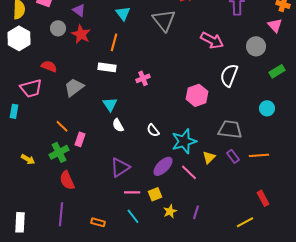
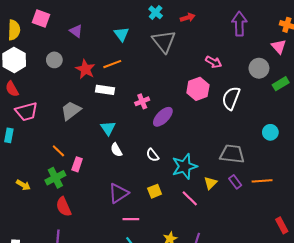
gray circle: (58, 28) -> (54, 60), moved
red star: (81, 34) -> (85, 69), moved
pink arrow: (212, 40) -> (213, 62), size x0.7
orange line: (114, 42) -> (112, 64), turned 54
red semicircle: (49, 66) -> (12, 89), moved, turned -140
green rectangle: (277, 71) -> (281, 84), moved
pink hexagon: (197, 95) -> (198, 89), moved
purple ellipse: (163, 166) -> (163, 117), moved
yellow square: (155, 194) -> (155, 191), moved
red rectangle: (263, 198) -> (282, 225), moved

